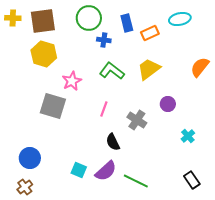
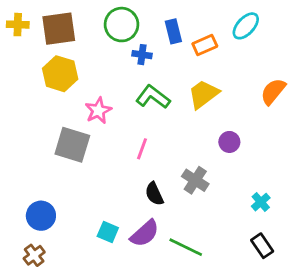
cyan ellipse: (180, 19) -> (246, 26), turned -35
gray cross: (137, 120) -> (195, 180), moved
cyan cross: (188, 136) -> (261, 202), moved

